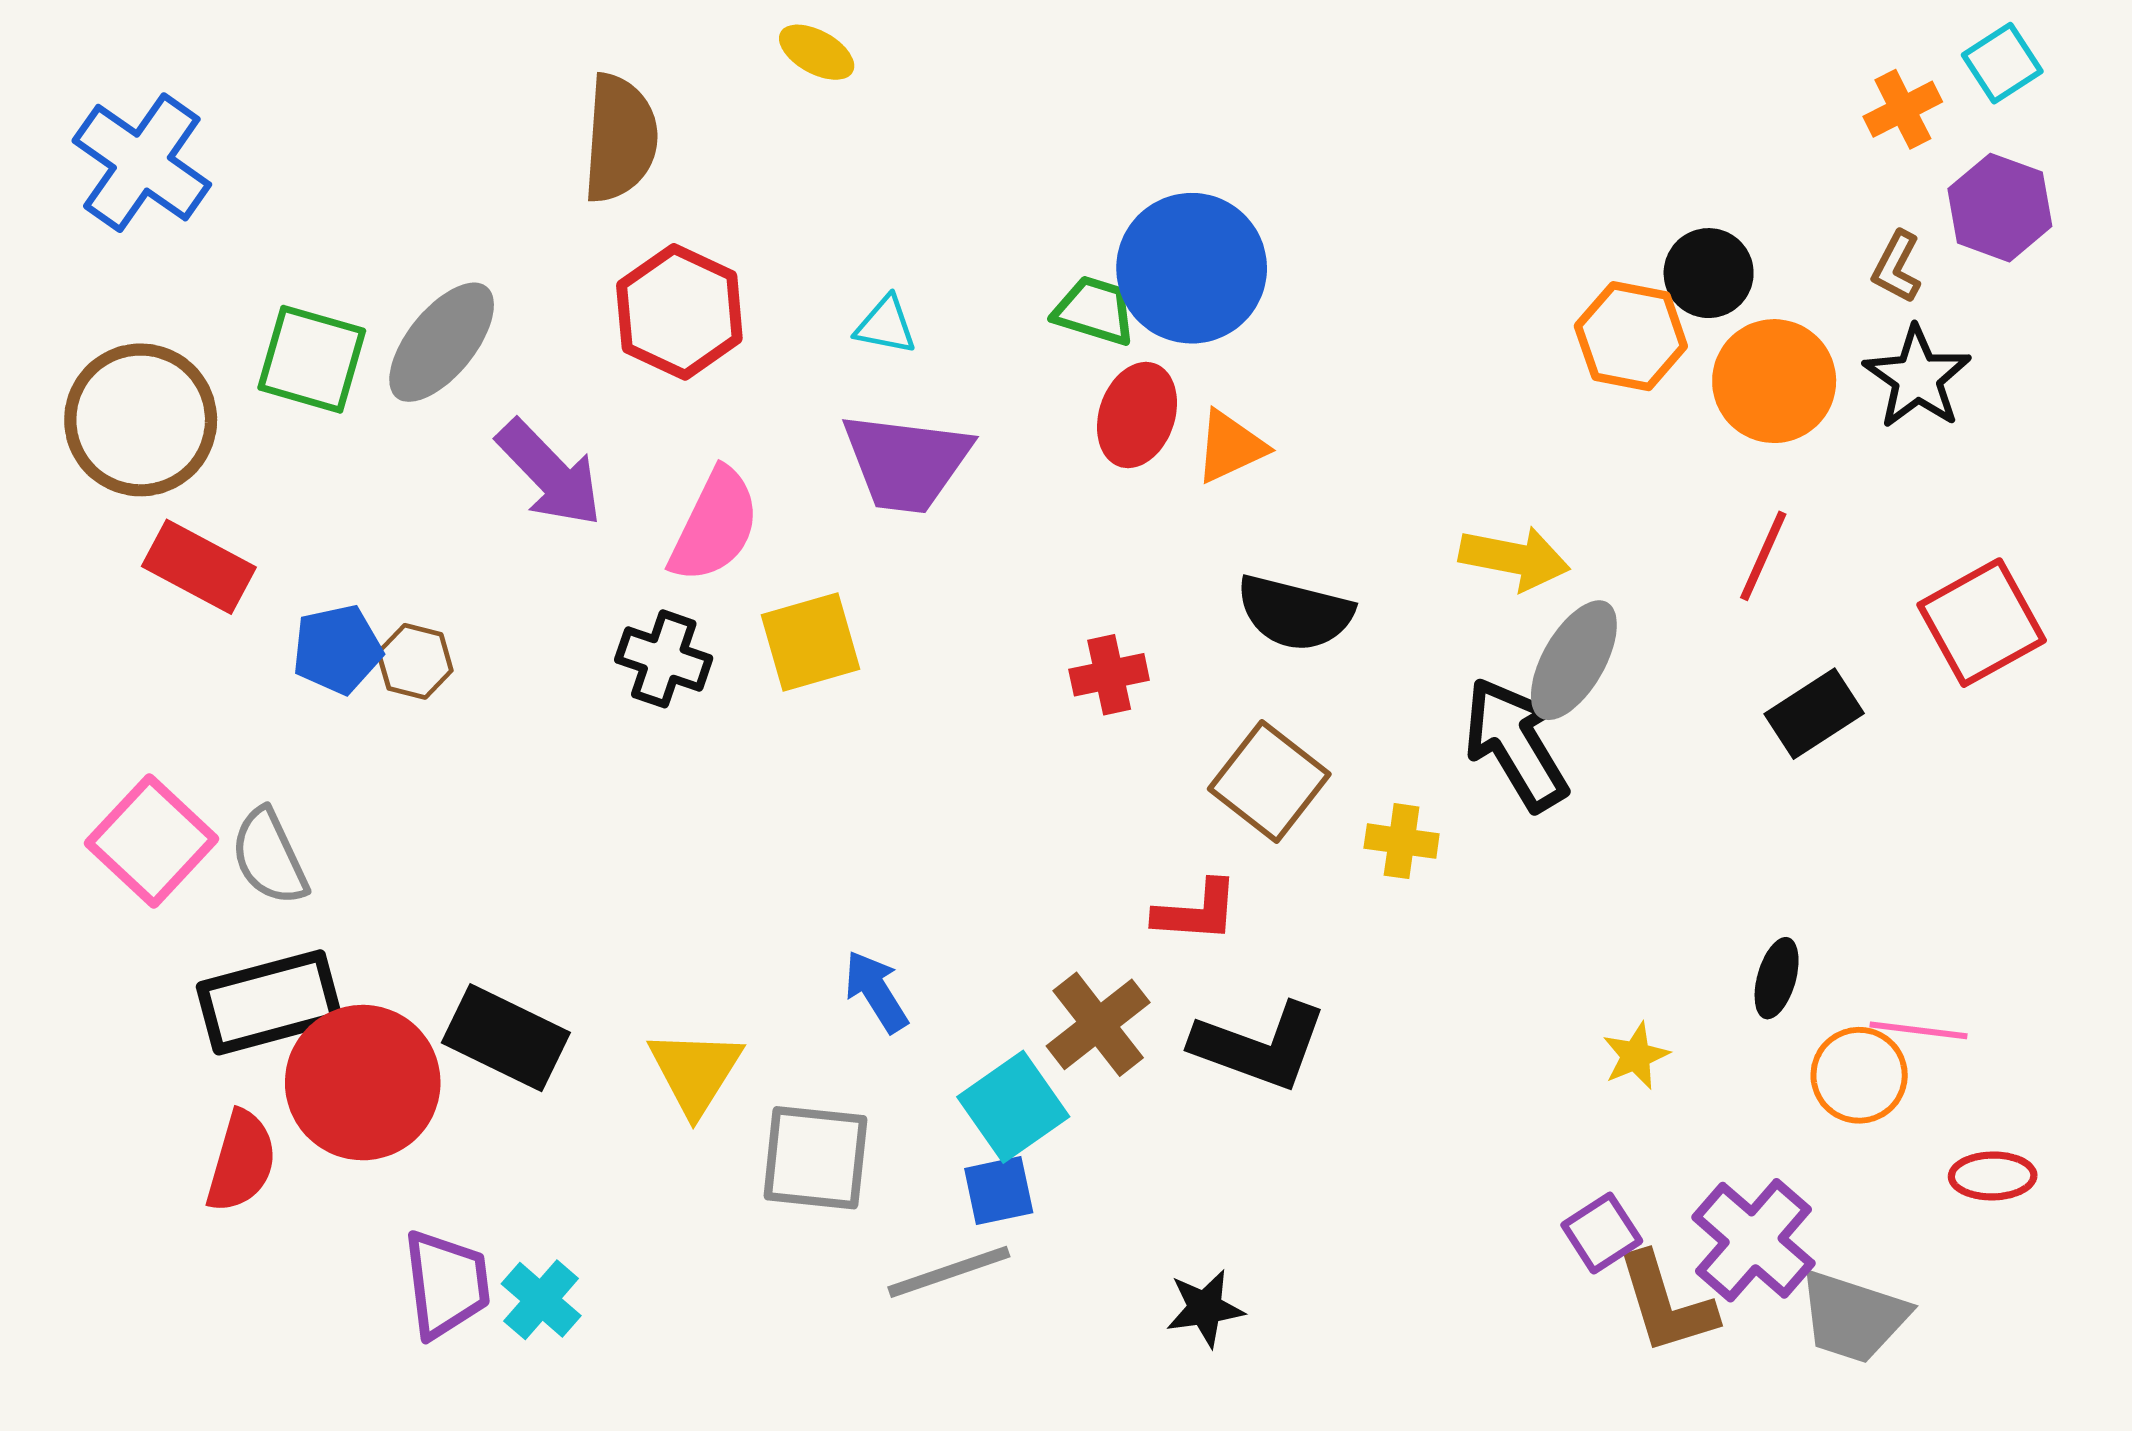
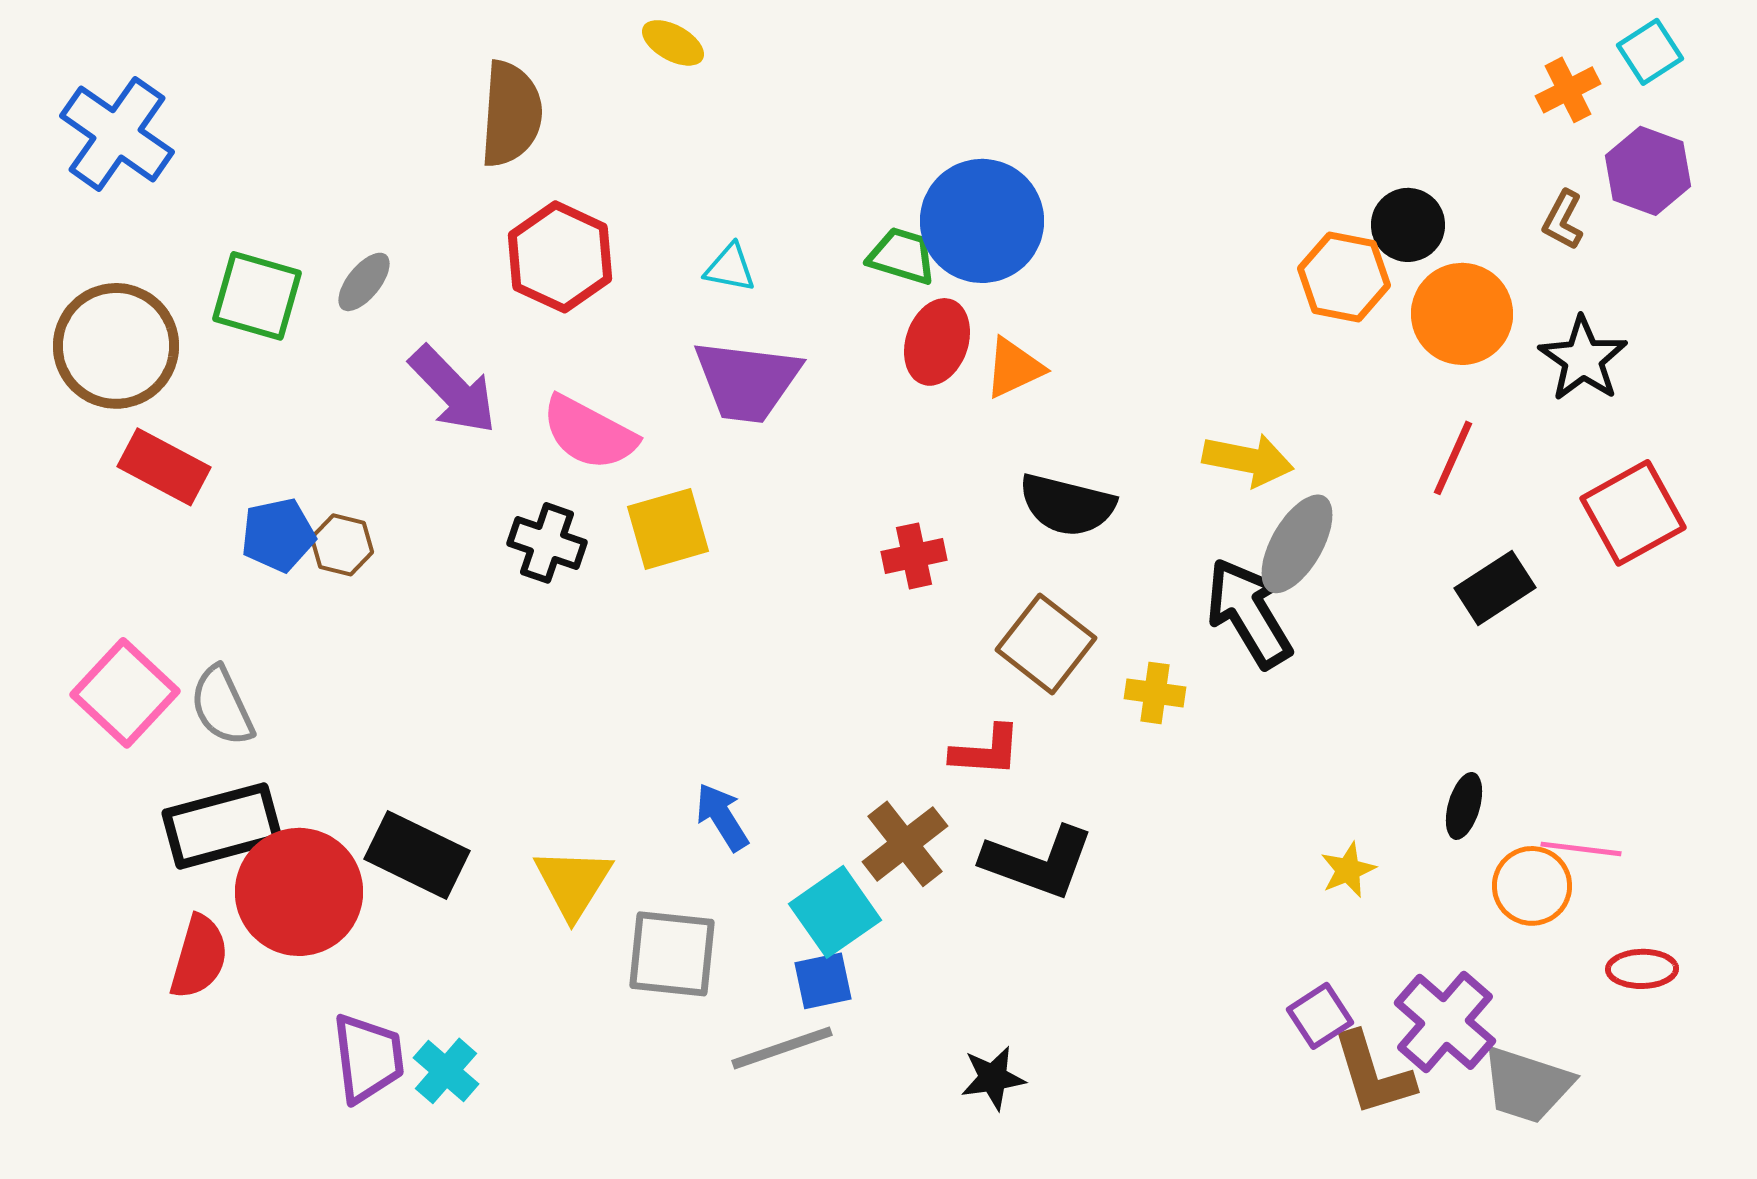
gray ellipse: (442, 342) -> (364, 282), size x0.6
black star: (1917, 377) -> (1583, 359), moved
pink semicircle: (715, 525) -> (589, 433), turned 92

